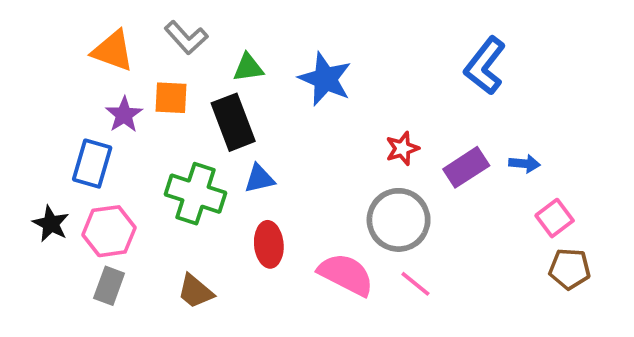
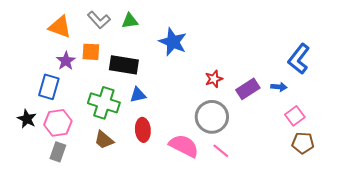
blue L-shape: (485, 66) -> (299, 59), moved
green triangle: (248, 68) -> (130, 21), moved
black rectangle: (233, 122) -> (124, 65), turned -60
brown trapezoid: (196, 291) -> (104, 140), moved

